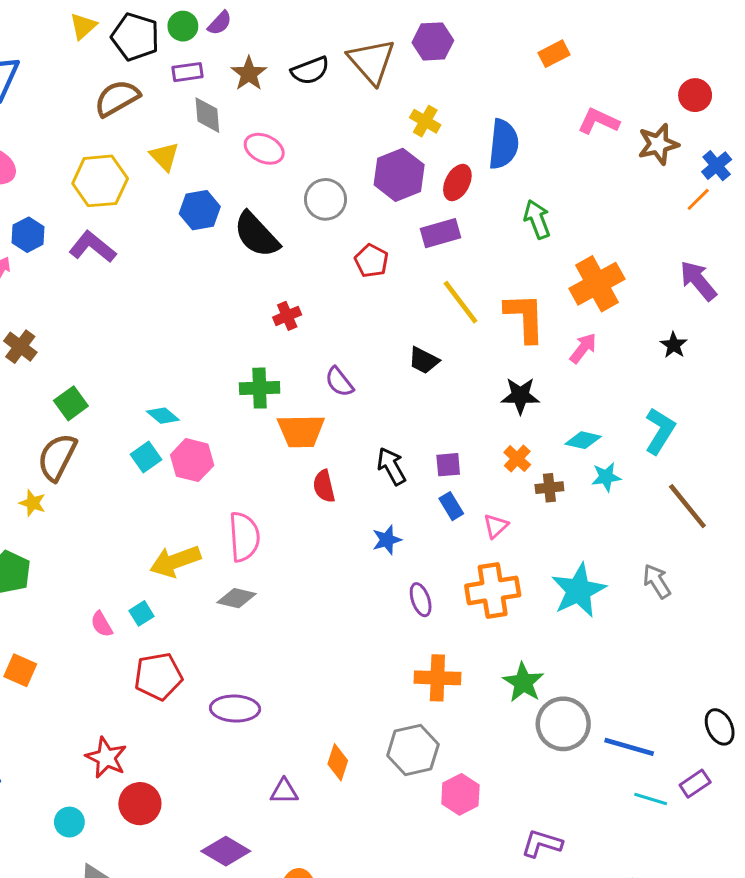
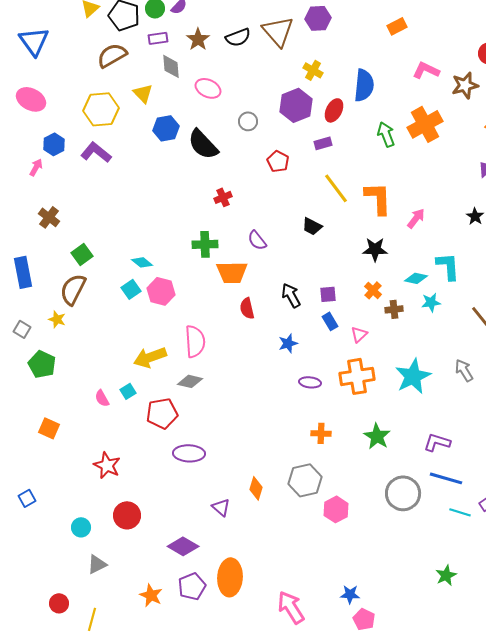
gray circle: (325, 199) -> (248, 121), size x0.7
purple rectangle: (441, 233) -> (323, 143), size x0.7
orange cross: (597, 284) -> (425, 124), moved
cyan L-shape: (660, 431) -> (448, 266), moved, turned -36
purple ellipse: (421, 600) -> (310, 382), turned -65
red pentagon: (158, 676) -> (162, 413), moved
orange cross: (437, 678) -> (321, 433), size x0.7
gray circle: (563, 724) -> (403, 493), moved
red star: (106, 758) -> (107, 465), moved
purple triangle: (284, 791) -> (221, 507), turned 42
purple L-shape: (542, 843) -> (437, 442), moved

